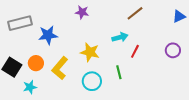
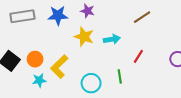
blue star: (48, 35) -> (58, 15), moved
cyan arrow: (120, 37) -> (112, 39), moved
yellow star: (90, 52) -> (84, 37), moved
cyan star: (30, 87) -> (39, 80), moved

